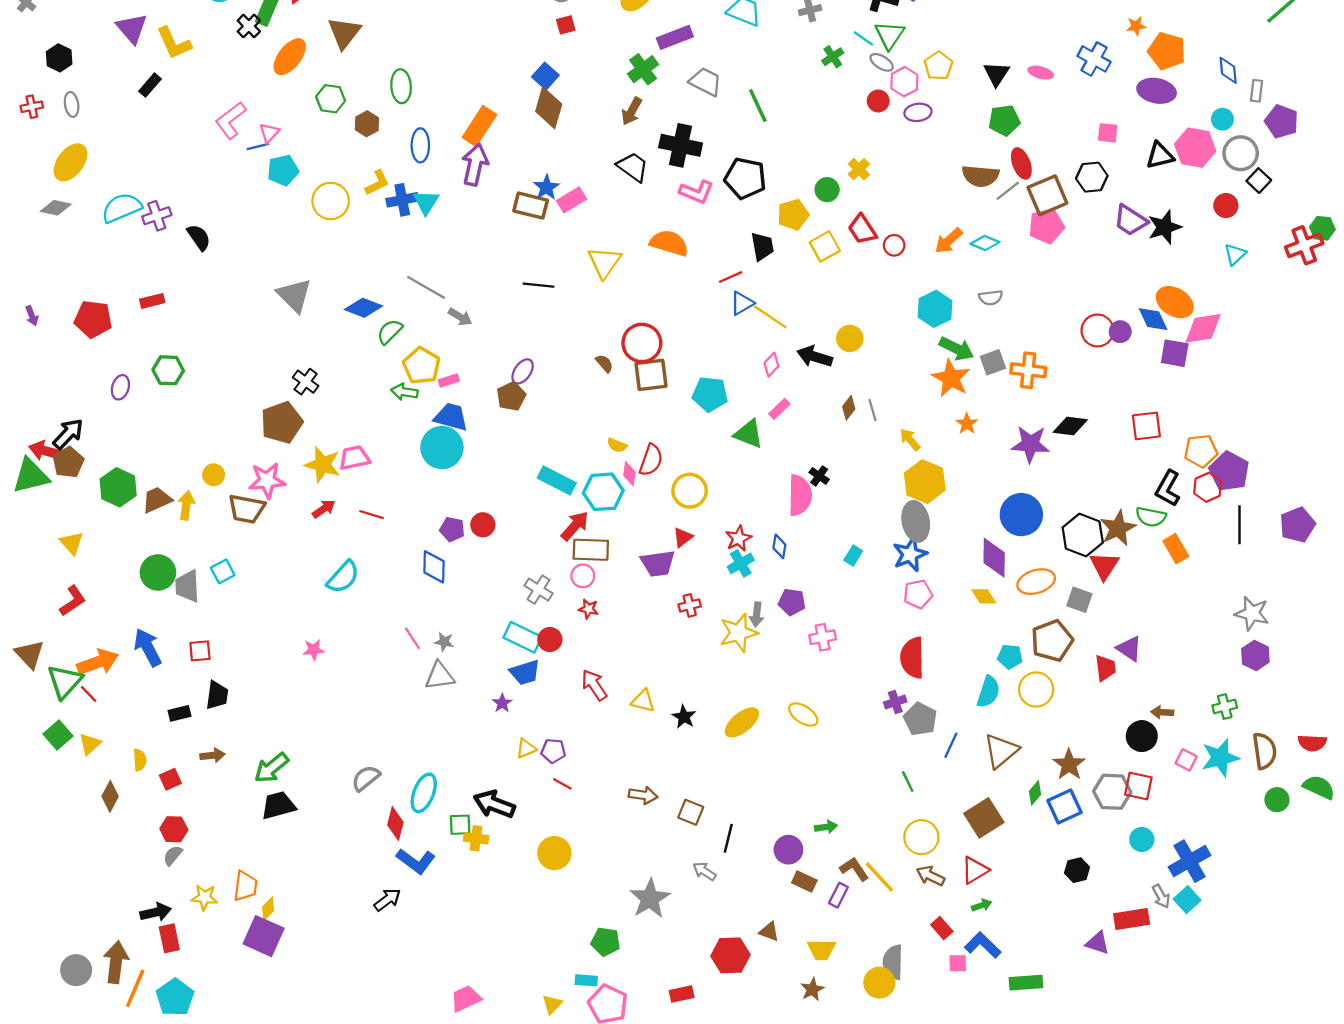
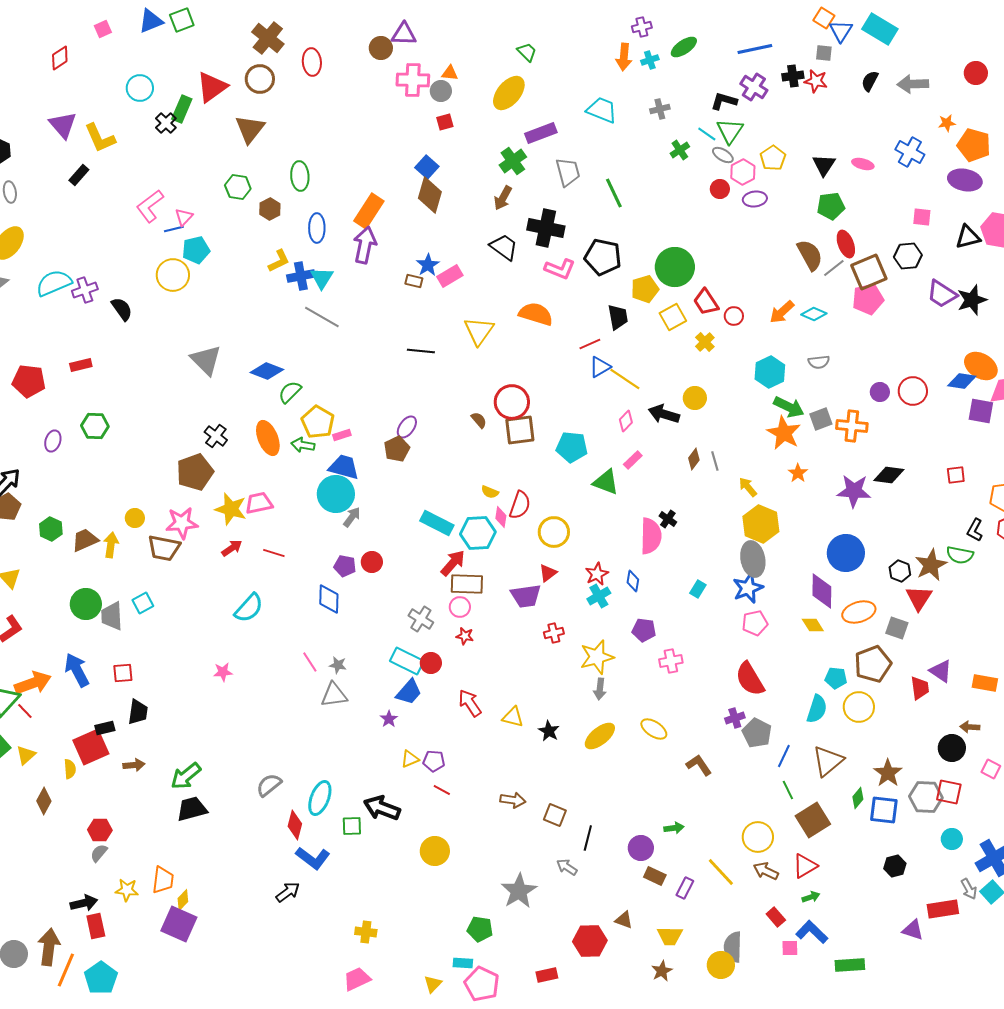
orange ellipse: (290, 57) -> (268, 438), moved, turned -60
gray trapezoid: (706, 82) -> (568, 172), turned 48
yellow cross: (859, 169) -> (705, 342), moved
brown semicircle: (980, 176) -> (810, 255), turned -124
green circle: (827, 190) -> (675, 267), size x1.8
yellow circle: (331, 201) -> (173, 275), moved
brown rectangle: (531, 206) -> (414, 281), size x0.6
gray line: (426, 287) -> (322, 317), moved
gray arrow: (460, 317) -> (352, 517), moved, turned -85
blue diamond: (1153, 319) -> (962, 381), turned -56
purple circle: (1120, 332) -> (880, 392), moved
red square: (1146, 426) -> (956, 475), size x0.7
green hexagon: (118, 487) -> (51, 529), size x0.7
black L-shape: (1168, 488) -> (975, 530), size x0.7
black hexagon: (1083, 535) -> (900, 571), size x0.6
orange rectangle: (1176, 549) -> (985, 683), moved, turned -50
gray arrow: (757, 615) -> (600, 689), moved
red semicircle: (912, 658) -> (750, 679), turned -30
blue trapezoid: (525, 672) -> (409, 692), turned -32
red square: (170, 779) -> (91, 747), moved, size x1.8
green line: (908, 782) -> (788, 790), moved
blue square: (1065, 807) -> (884, 810), turned 32
yellow cross: (476, 838) -> (366, 932), moved
brown L-shape: (854, 869) -> (699, 765), moved

